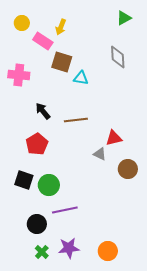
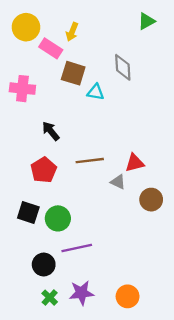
yellow circle: (22, 23) -> (26, 27), size x1.5
gray diamond: (118, 57) -> (123, 67), moved
brown line: (76, 120) -> (90, 161), moved

